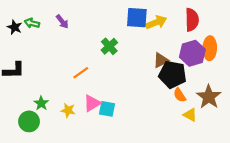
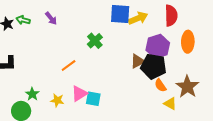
purple hexagon: (192, 53) -> (158, 46), moved
brown triangle: (161, 60) -> (138, 61), moved

